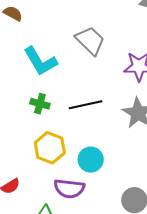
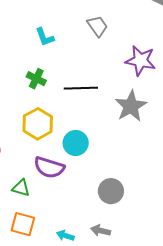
gray trapezoid: (90, 41) -> (97, 26), size x0.7
cyan L-shape: (40, 61) -> (45, 37), size x0.6

